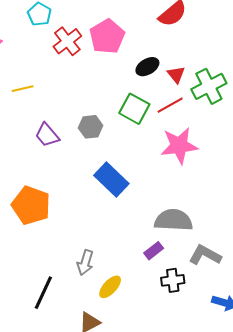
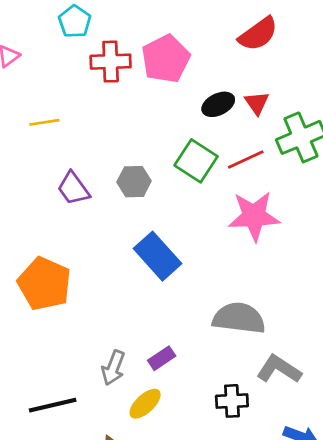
red cross: (67, 41) -> (111, 62), turned 32
red triangle: (176, 75) -> (257, 103), moved
purple rectangle: (154, 251) -> (162, 358), moved
black line: (43, 293) -> (53, 405), turned 48

